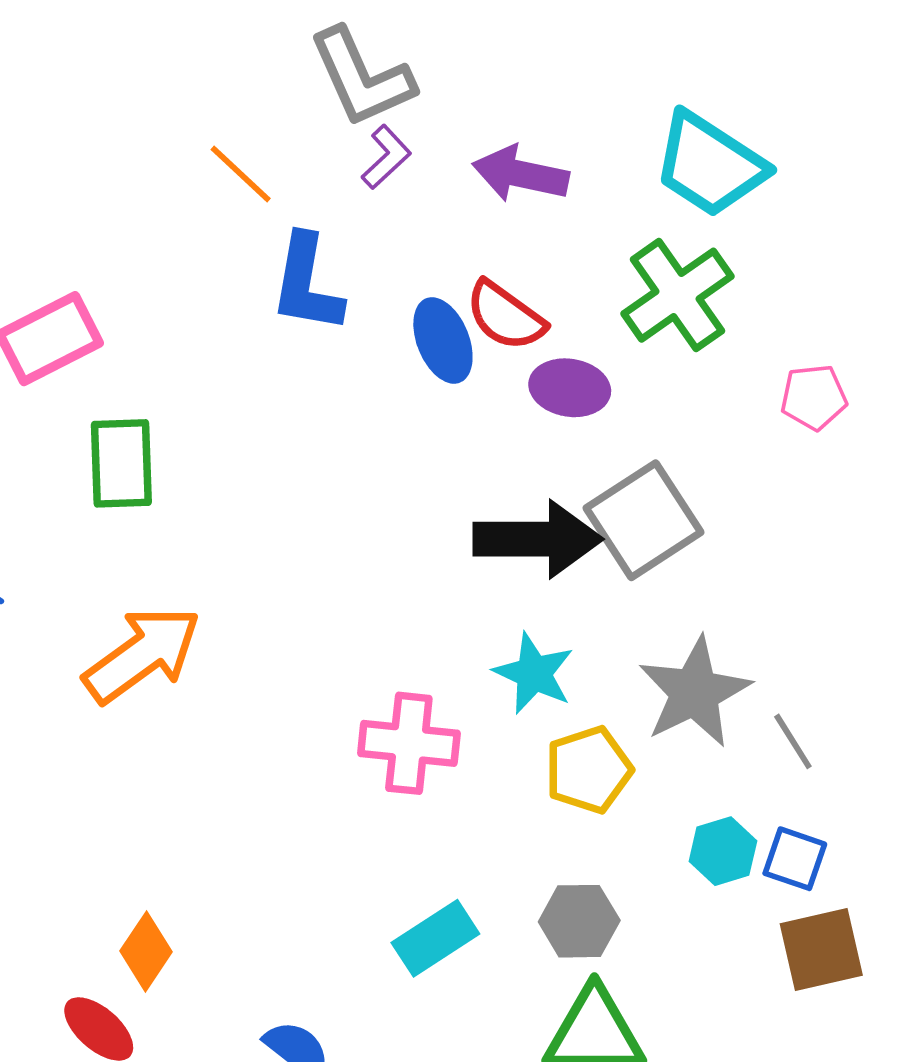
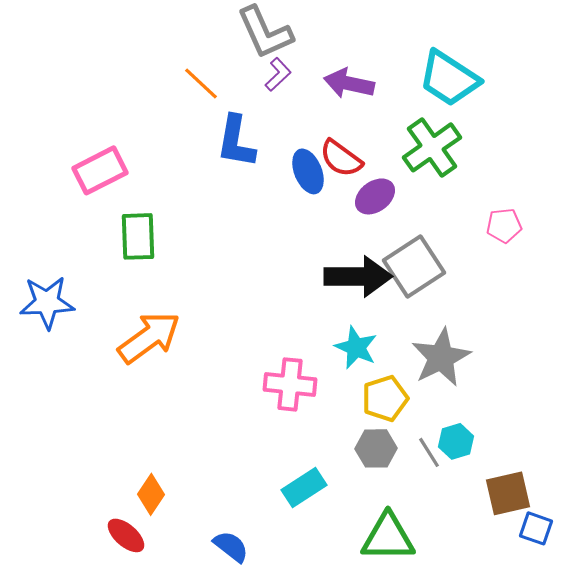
purple ellipse: (570, 388) -> (375, 196), turned -45
pink pentagon: (814, 397) -> (504, 225), moved
gray line: (793, 741) -> (429, 452), moved
blue square: (795, 859) -> (536, 528), moved
gray hexagon: (579, 921) -> (376, 448), moved

